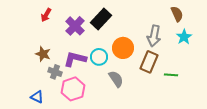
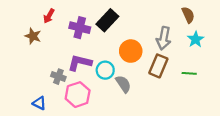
purple cross: (75, 26) -> (80, 28), turned -30
brown star: (43, 54) -> (33, 36), moved
cyan circle: (99, 57) -> (105, 70), moved
green line: (171, 75) -> (189, 73), moved

